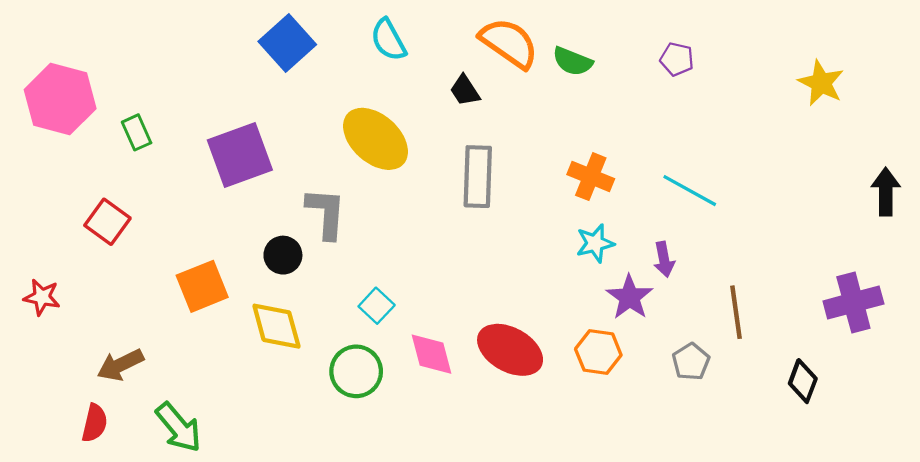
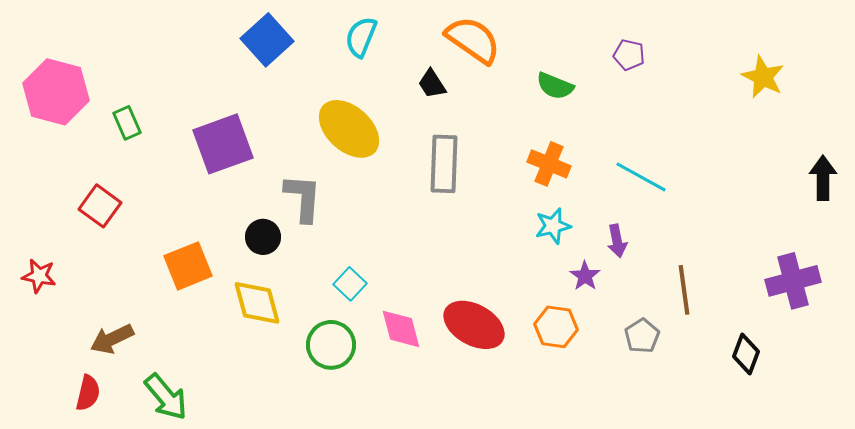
cyan semicircle: (388, 40) -> (361, 37), turned 51
green semicircle: (572, 61) -> (555, 86), moved
purple star: (630, 297) -> (585, 276), size x0.7

